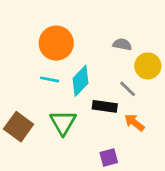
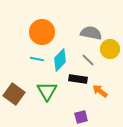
gray semicircle: (122, 44) -> (91, 33), size x1.5
gray line: (128, 89) -> (88, 60), moved

